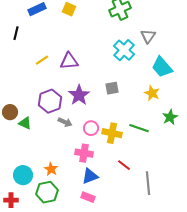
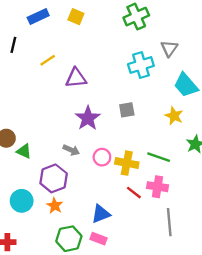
cyan cross: (124, 50) -> (141, 65), turned 30
yellow line: (42, 60) -> (48, 60), moved
purple hexagon: (50, 101) -> (54, 178), moved
pink cross: (84, 153) -> (157, 187), moved
red line: (124, 165) -> (134, 193), moved
cyan circle: (23, 175) -> (22, 201), moved
green hexagon: (47, 192) -> (69, 239), moved

